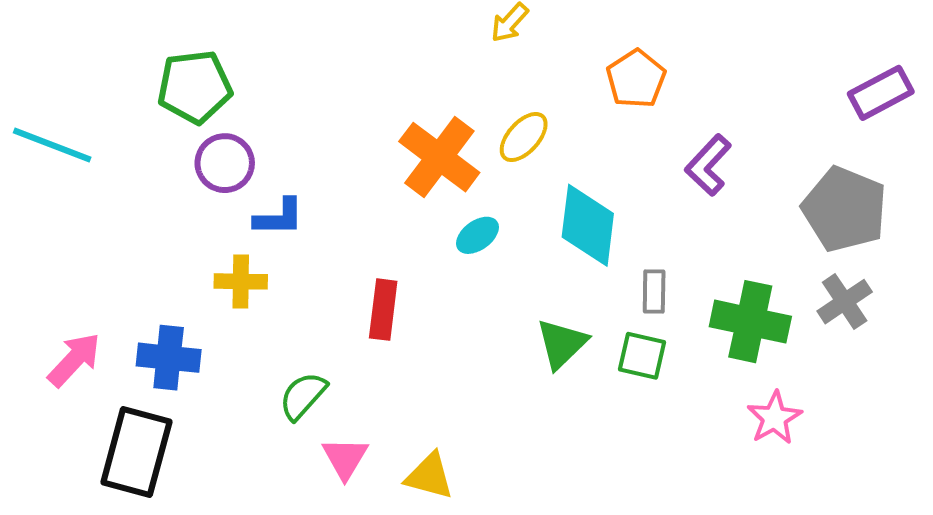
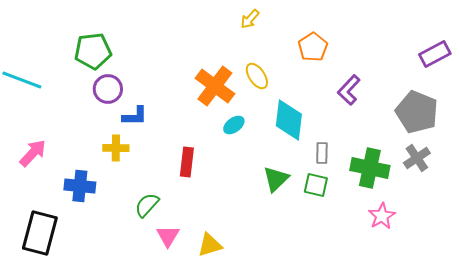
yellow ellipse: (524, 137) -> (257, 76), turned -76
pink arrow: (74, 360) -> (33, 153), moved
black rectangle: (136, 452) -> (40, 233), moved
yellow triangle: (429, 476) -> (210, 245), turned -32

